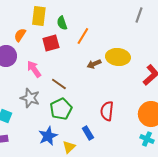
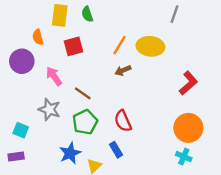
green semicircle: (62, 23) -> (87, 14), moved
orange semicircle: (20, 35) -> (38, 37), turned -48
orange line: (83, 36) -> (119, 45), moved
yellow ellipse: (118, 57) -> (150, 46), moved
red semicircle: (107, 111) -> (123, 121), moved, turned -30

